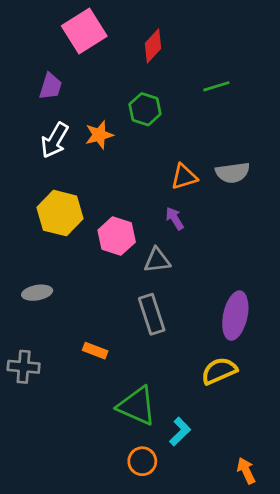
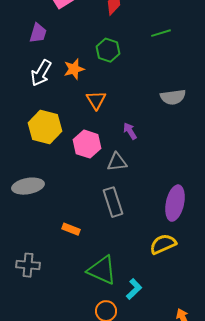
orange triangle: (184, 177) -> (96, 100), moved, turned -45
gray ellipse: (37, 293) -> (28, 186), size x1.4
gray cross: (24, 367) -> (28, 265), moved

